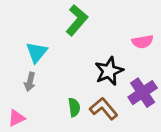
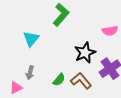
gray arrow: (30, 82) -> (30, 73), moved
green semicircle: (74, 107) -> (59, 80), turned 48

